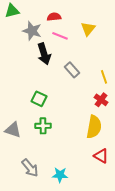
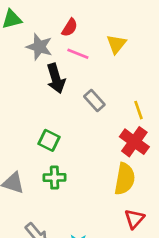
red semicircle: (54, 17) -> (70, 28), turned 128
red cross: (101, 100) -> (134, 142), size x1.5
red triangle: (101, 156) -> (134, 219), turned 42

